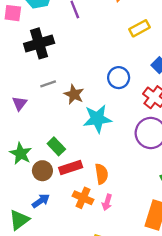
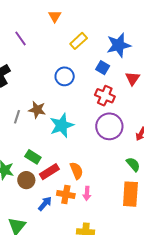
blue circle: (119, 78) -> (65, 76), moved
gray line: (48, 84) -> (17, 117), moved, turned -40
blue arrow: (41, 201) -> (45, 204), moved

